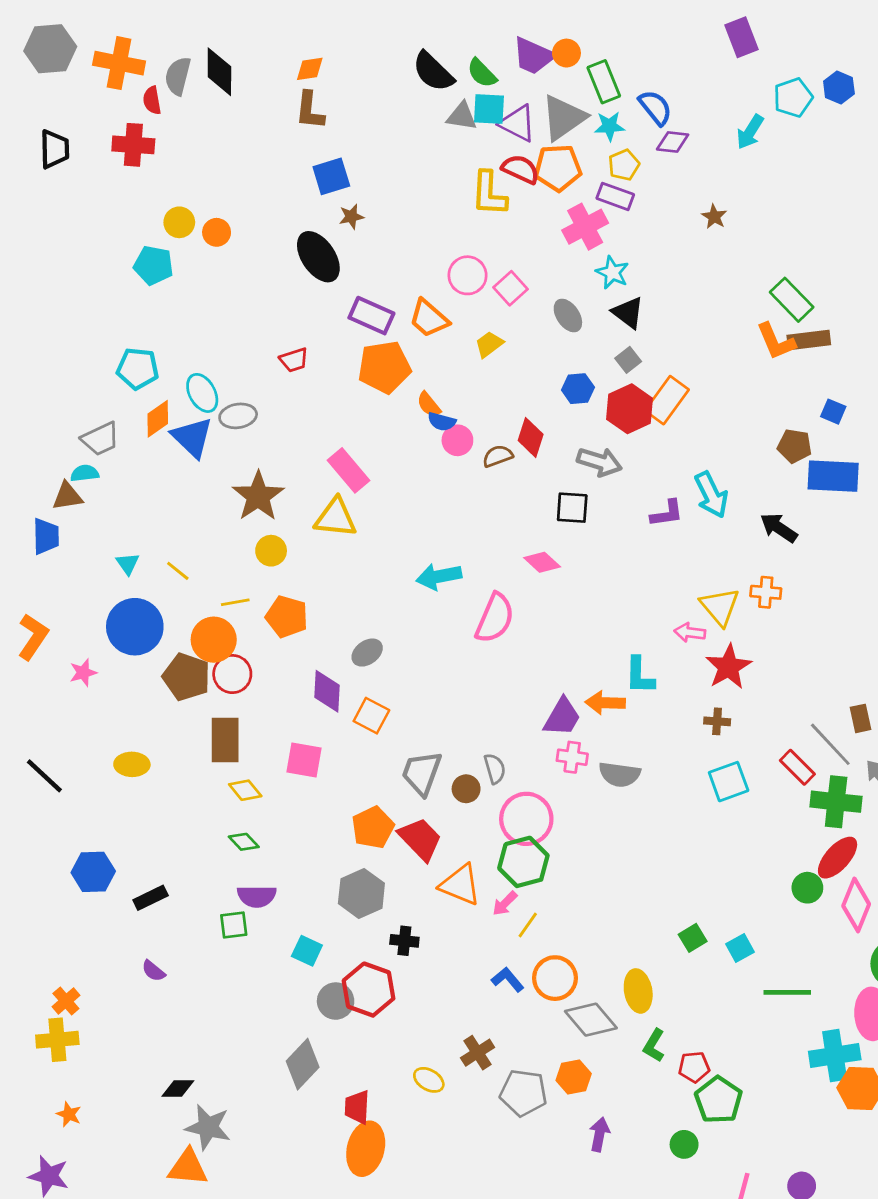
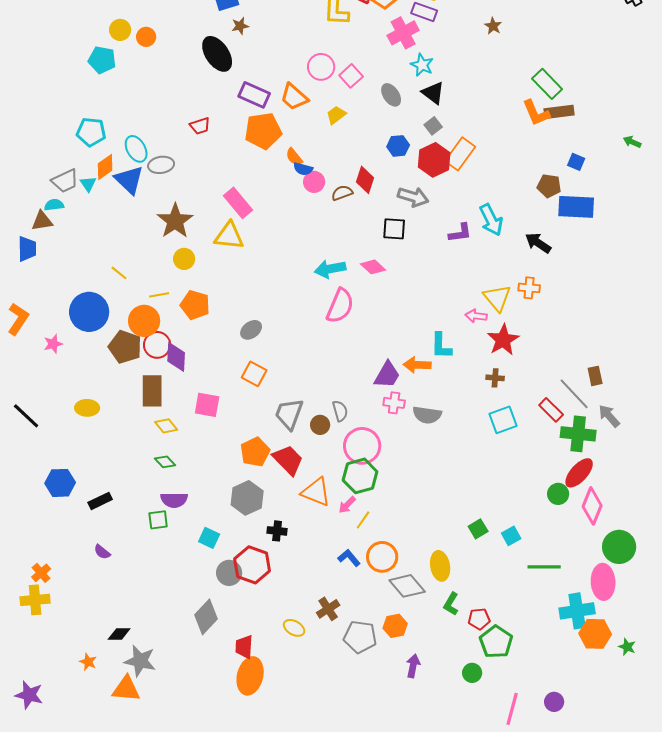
cyan triangle: (128, 564) -> (88, 184), moved
cyan arrow: (439, 577) -> (330, 269), moved
purple diamond: (327, 691) -> (176, 357), moved
orange star: (69, 1114) -> (88, 662), moved

